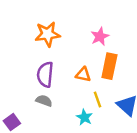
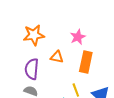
orange triangle: (83, 75) -> (57, 57), moved

